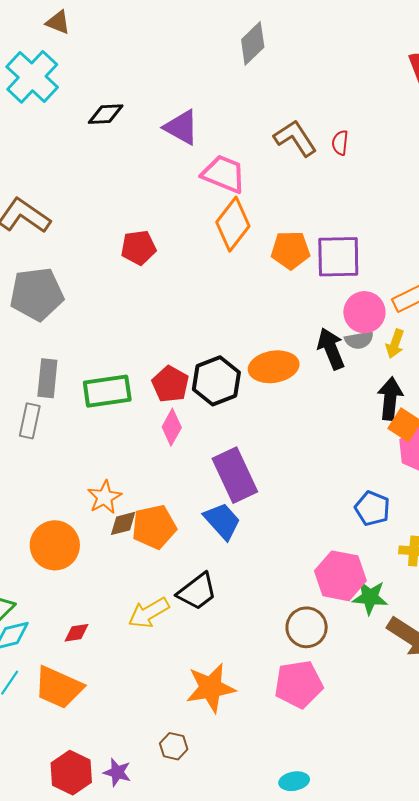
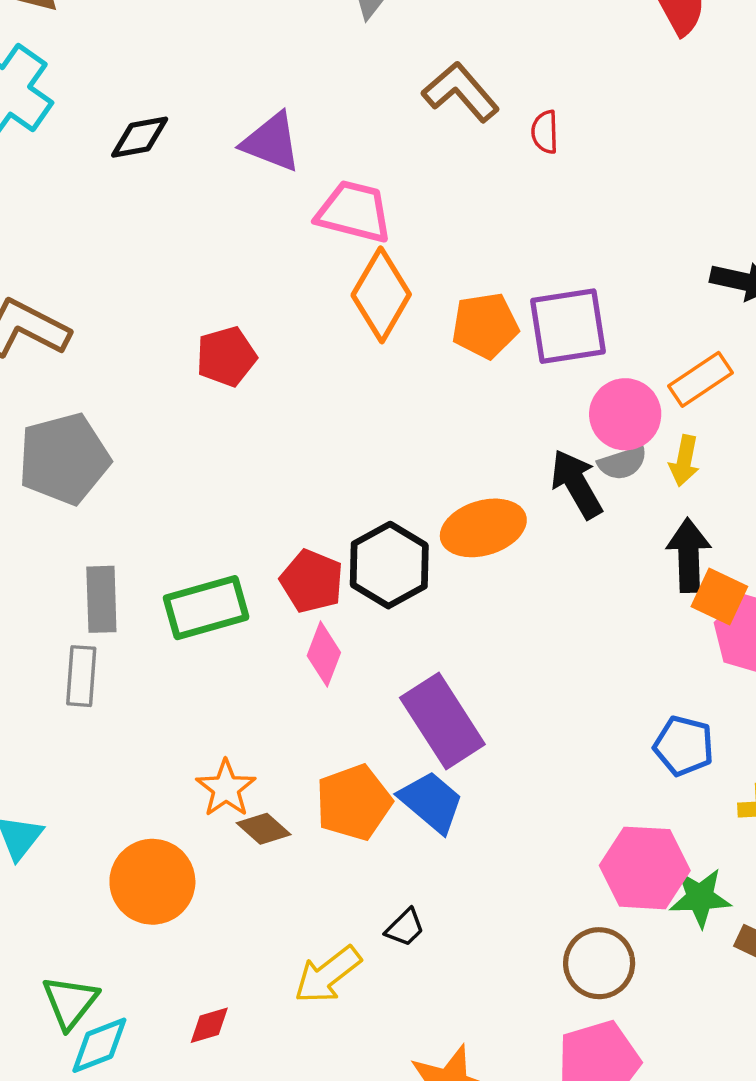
brown L-shape: (295, 138) -> (461, 92), moved
brown diamond: (123, 523) -> (264, 829), turned 64
orange pentagon: (154, 527) -> (354, 802), moved
black trapezoid: (197, 592) -> (405, 928), size x0.6

